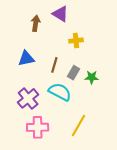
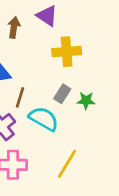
yellow cross: (76, 41) -> (67, 52), size x1.5
brown line: (54, 65) -> (20, 97), moved

